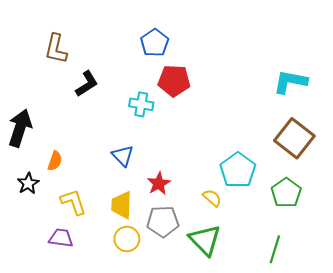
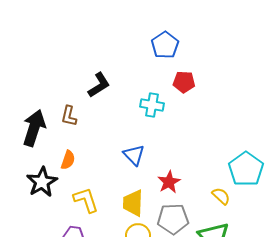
brown L-shape: (56, 49) -> (69, 116), moved, size x0.7
red pentagon: (174, 81) -> (184, 82), size x0.7
black star: (28, 184) -> (42, 182), size x1.4

